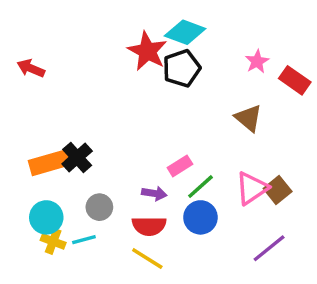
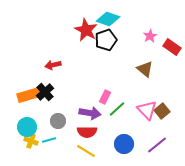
red arrow: (31, 68) -> (53, 65), moved, turned -35
pink rectangle: (180, 166) -> (105, 97), turned -32
pink triangle: (252, 188) -> (147, 110), turned -40
purple arrow: (154, 193) -> (90, 113), size x1.5
blue circle: (200, 217) -> (124, 144), moved

